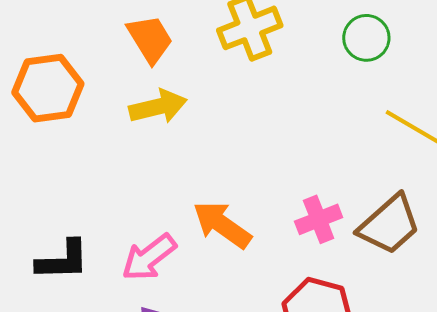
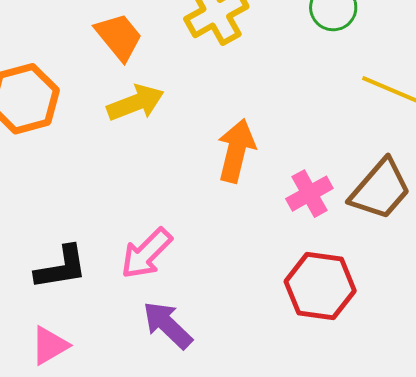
orange arrow: (222, 225) -> (236, 151), moved, turned 76

